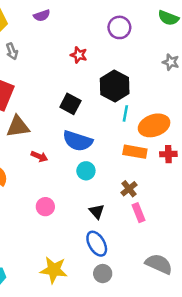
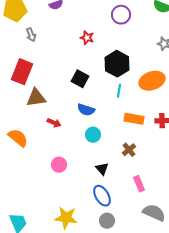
cyan line: (125, 113) -> (119, 91), moved
orange ellipse: (154, 125) -> (152, 81), moved
blue semicircle: (78, 141) -> (86, 110), size x0.7
pink rectangle: (139, 213) -> (139, 184), moved

